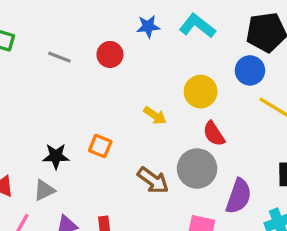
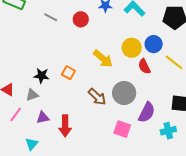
blue circle: (250, 70) -> (154, 44), moved
yellow arrow: (155, 116) -> (103, 59), size x1.5
red semicircle: (214, 134) -> (144, 66), moved

